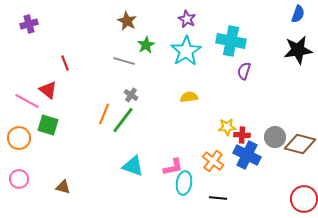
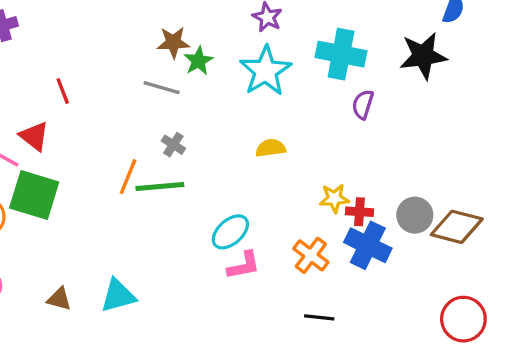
brown star: (127, 21) -> (173, 42), moved, turned -30
black star: (298, 50) -> (423, 56), moved
green line: (123, 120) -> (160, 187), turned 48
green square: (48, 125) -> (34, 195), size x1.4
cyan triangle: (133, 166) -> (118, 296), moved, turned -35
cyan ellipse: (184, 183) -> (230, 232), moved, turned 40

